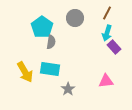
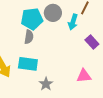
cyan pentagon: (42, 27) -> (32, 19), moved, turned 30
cyan arrow: (107, 33) -> (73, 22), moved

